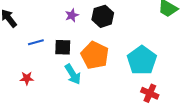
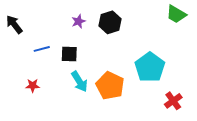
orange pentagon: (95, 55) -> (110, 86), moved
red cross: (150, 93) -> (173, 101), moved, turned 30

